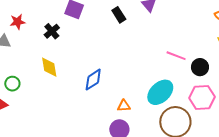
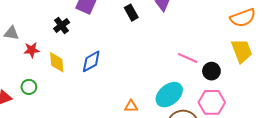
red star: (18, 22) -> (32, 50), moved
blue diamond: (93, 80) -> (91, 61), moved
green circle: (12, 84) -> (29, 87), moved

